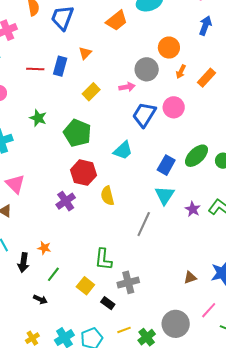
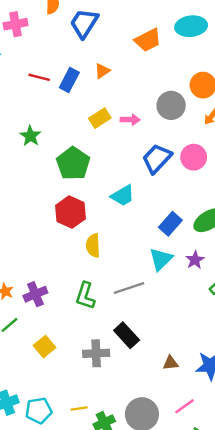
pink arrow: (127, 87) -> (130, 120), moved
purple cross: (66, 201) -> (35, 294), moved
purple star: (193, 209) -> (195, 260), moved
gray line: (144, 224) -> (129, 288), turned 35
green L-shape: (103, 259) -> (85, 296), moved
black rectangle: (108, 303) -> (127, 335), moved, size x1.5

